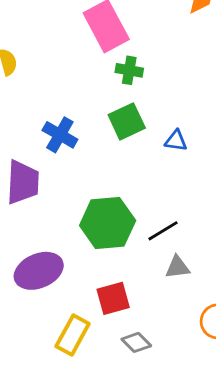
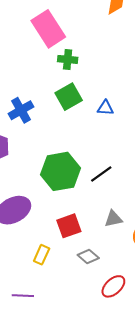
blue cross: (60, 135) -> (21, 110), turned 35
gray triangle: (177, 267) -> (113, 219), moved
yellow rectangle: (73, 335) -> (42, 255), size x0.7

